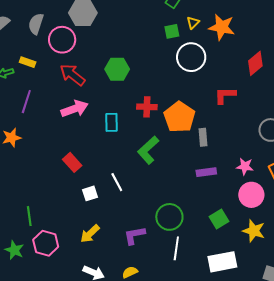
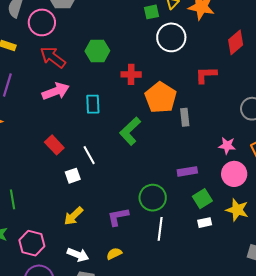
red cross: (147, 107) -> (131, 74), moved
purple rectangle: (206, 172) -> (187, 171), moved
white line: (117, 182) -> (89, 155), moved
pink hexagon: (46, 243) -> (32, 243), moved
white rectangle: (222, 262) -> (205, 223), moved, size x0.5

